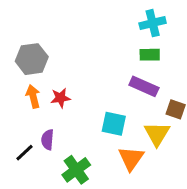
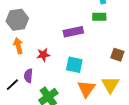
purple rectangle: (144, 86) -> (73, 32), moved, turned -36
red star: (60, 98) -> (43, 55), moved
yellow triangle: (157, 134) -> (110, 85), moved

